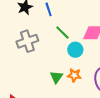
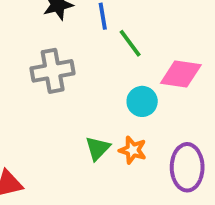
green line: (62, 33) -> (130, 43), moved

